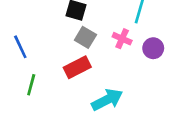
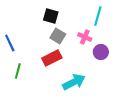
purple circle: (153, 48) -> (101, 52), moved

